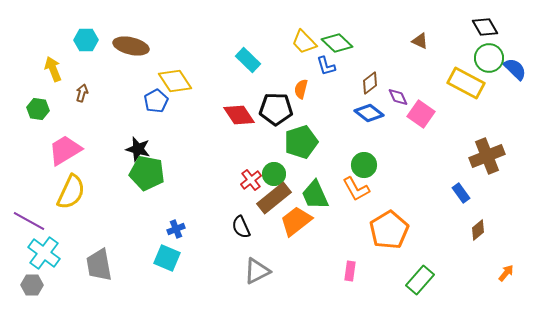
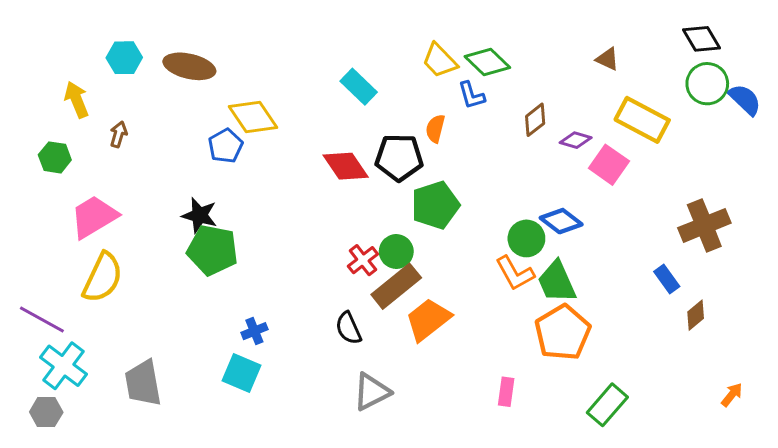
yellow rectangle: (466, 83) -> (642, 120), moved
purple diamond: (398, 97) -> (576, 140), turned -50
blue diamond: (369, 113) -> (561, 221), moved
green trapezoid: (315, 195) -> (557, 282), moved
brown diamond: (478, 230) -> (696, 315), moved

